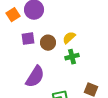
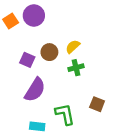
purple square: (28, 39) -> (27, 60), moved, turned 32

